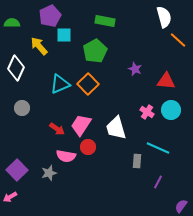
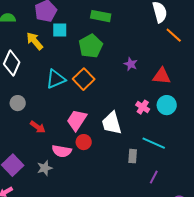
red arrow: (57, 129) -> (38, 127), moved

